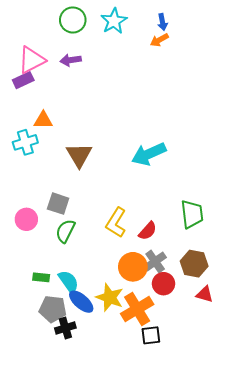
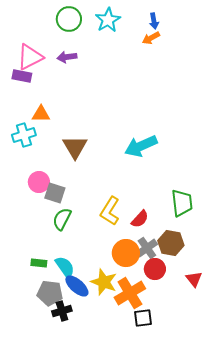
purple rectangle: (23, 80) -> (22, 76), turned 36
pink circle: (26, 219) -> (39, 182), moved
brown hexagon: (194, 264) -> (171, 243), moved
red triangle: (205, 294) -> (194, 279), turned 36

